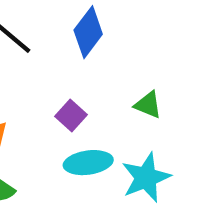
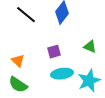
purple square: (71, 116) -> (54, 52), turned 32

